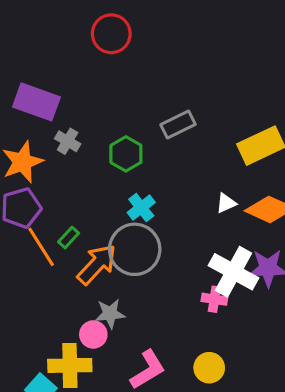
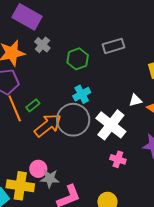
white cross: (234, 272) -> (111, 125), moved
gray star: (110, 314) -> (50, 178), moved

